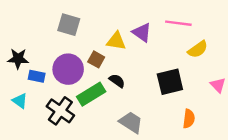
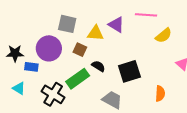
gray square: (69, 25) -> (67, 24), moved
purple circle: (68, 69) -> (49, 48), moved
black square: (170, 82) -> (129, 71), moved

